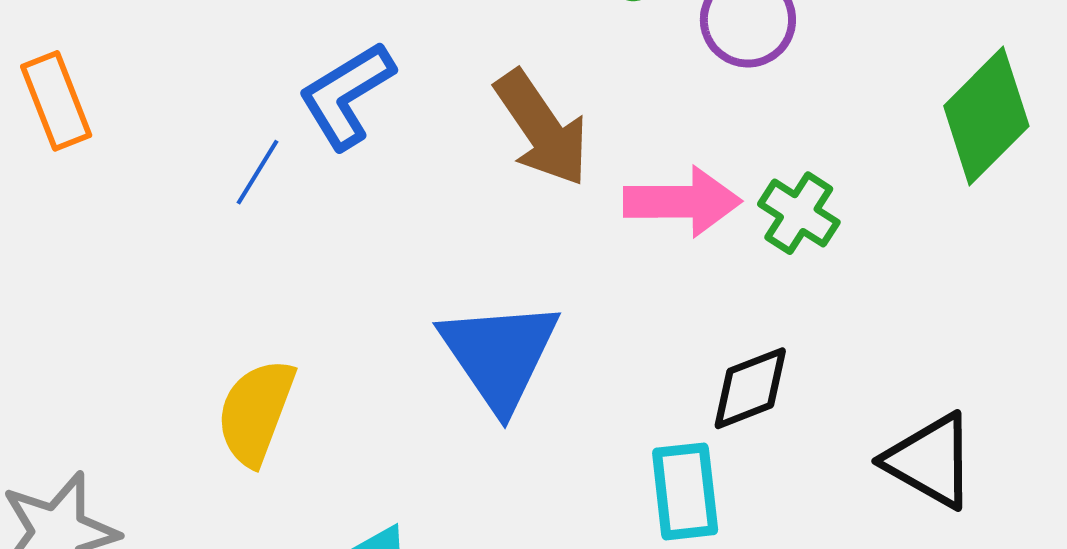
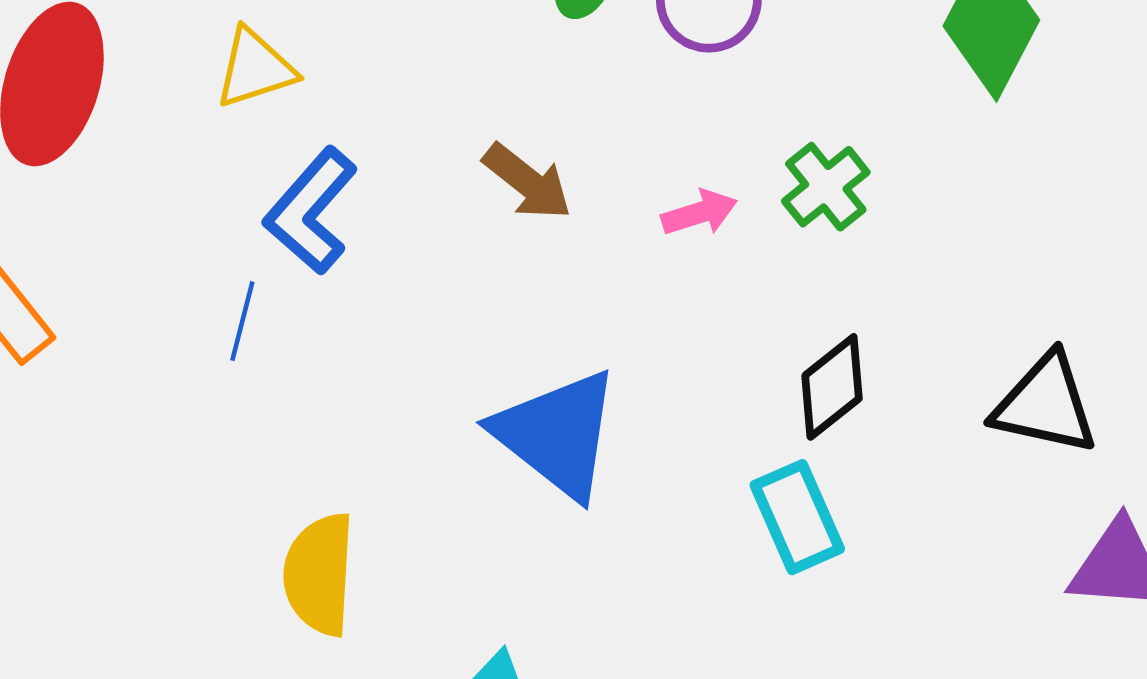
brown arrow: (542, 128) -> (527, 182), size x0.7
pink arrow: (682, 202) -> (699, 213), size x0.6
green cross: (799, 213) -> (826, 187), turned 36

